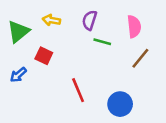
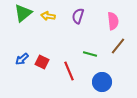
green triangle: (18, 32) -> (23, 13), moved
green line: (102, 42) -> (90, 54), moved
red square: (44, 56) -> (42, 62), moved

